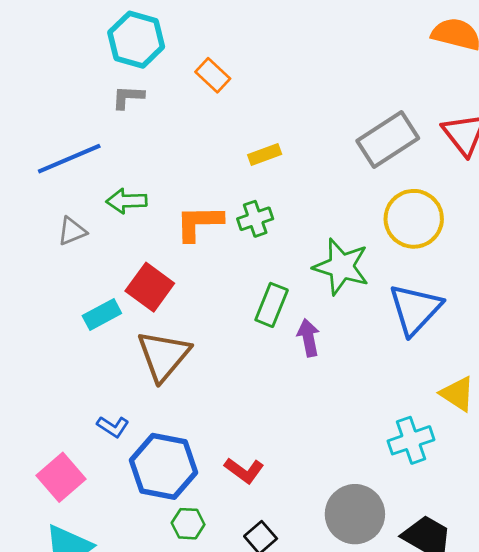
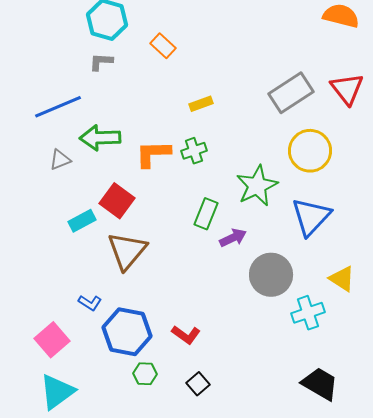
green arrow: (127, 201) -> (100, 138), size x1.4
green star: (341, 267) -> (257, 186), turned 30
purple arrow: (308, 338) -> (233, 238), turned 76
gray circle: (355, 514) -> (271, 275), moved

